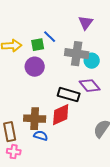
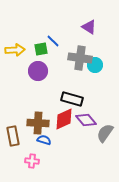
purple triangle: (86, 23) -> (89, 27), turned -35
purple diamond: (90, 86) -> (86, 120), moved
pink cross: (14, 152) -> (32, 161), moved

